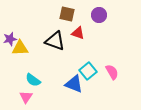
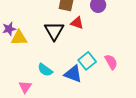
black triangle: (55, 41) -> (54, 31), turned 40
cyan semicircle: (33, 80) -> (45, 70), moved

